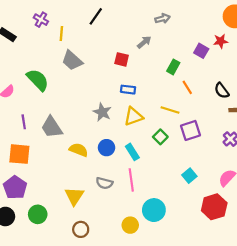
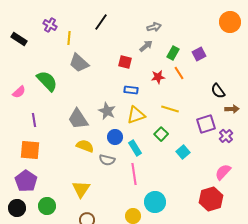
gray arrow: (162, 19) -> (154, 27), moved
red star: (221, 41) -> (158, 77), moved
purple square: (201, 51) -> (199, 54), turned 32
green rectangle: (173, 67) -> (173, 53), moved
orange line: (187, 87) -> (179, 73), moved
gray trapezoid: (52, 127) -> (78, 119), moved
purple square: (190, 130) -> (206, 124), moved
blue circle: (107, 148) -> (115, 137), moved
cyan square: (189, 176) -> (183, 152), moved
gray semicircle: (104, 183) -> (107, 160), moved

